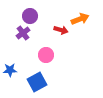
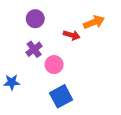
purple cross: (23, 33) -> (34, 49), moved
blue square: (37, 82) -> (61, 96), moved

